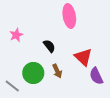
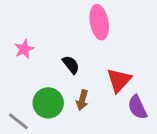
red triangle: (83, 57) -> (119, 80), turned 30
brown arrow: (57, 71) -> (82, 100), turned 40

